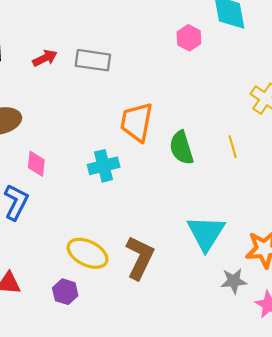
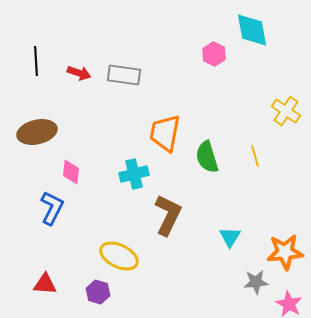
red arrow: (45, 58) -> (79, 73), turned 45
cyan triangle: (206, 233) -> (230, 237), size x0.6
brown L-shape: (140, 258) -> (168, 215), moved

